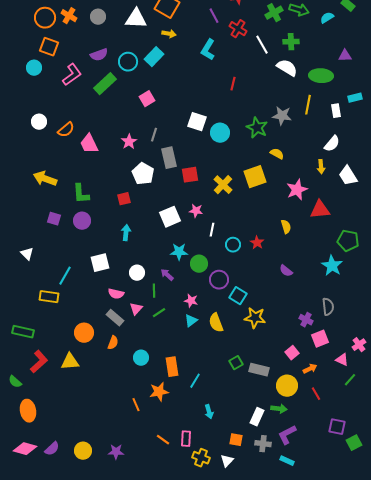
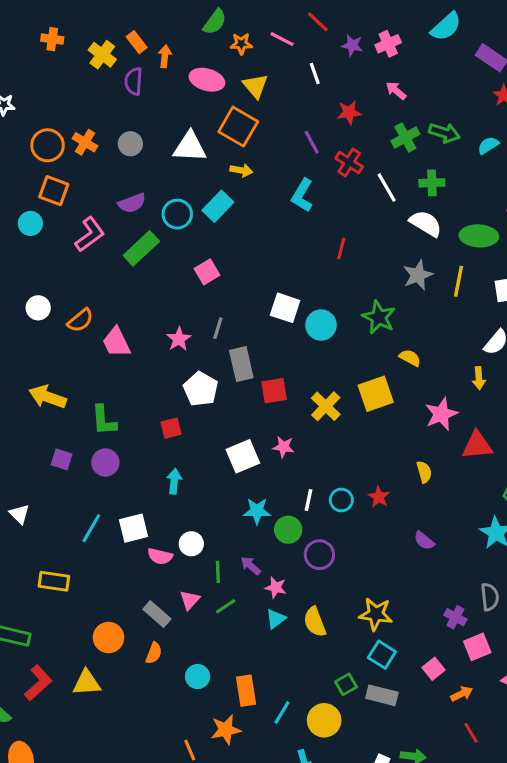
gray star: (282, 116) -> (418, 275), moved, turned -30
white line: (212, 230) -> (308, 500), moved
purple arrow: (167, 275) -> (251, 566), moved
cyan line: (65, 276) -> (91, 528), moved
pink semicircle: (116, 294) -> (160, 556), moved
cyan square: (238, 296) -> (382, 655), moved
yellow circle: (287, 386) -> (324, 720), moved

